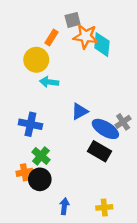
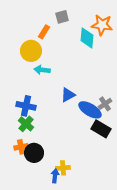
orange star: (85, 36) -> (102, 25), moved
black rectangle: (100, 151) -> (101, 129), moved
green cross: (41, 156) -> (26, 124), moved
yellow cross: (104, 207) -> (63, 168), moved

